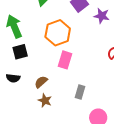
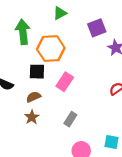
orange hexagon: (58, 33) -> (51, 49), moved
black square: (20, 52) -> (37, 72), moved

